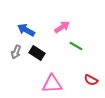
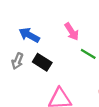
pink arrow: (62, 27) -> (72, 32), turned 91

